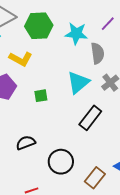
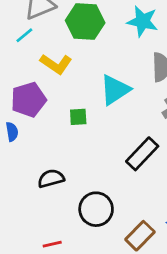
cyan star: (76, 34) -> (143, 21), moved
cyan triangle: (78, 83) -> (115, 90), moved

